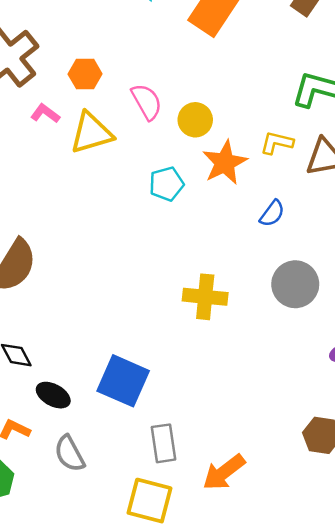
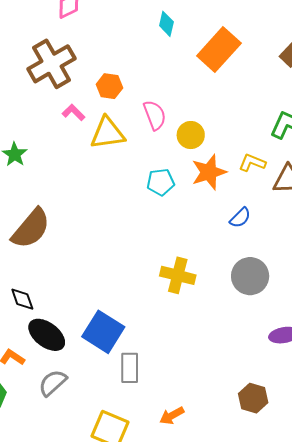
black ellipse: (53, 395) -> (47, 335), size x1.4
gray rectangle: (163, 443) -> (130, 368), moved
gray semicircle: (70, 454) -> (53, 383), turned 68
orange arrow: (224, 472) -> (172, 416), size x0.7

